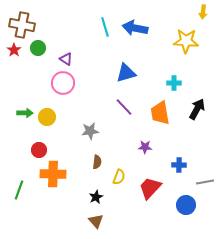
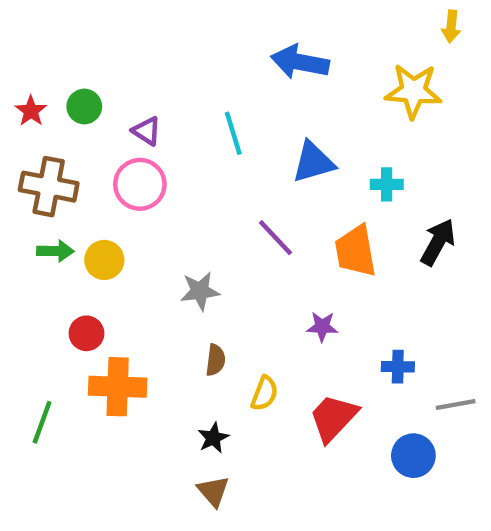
brown cross: (22, 25) -> (49, 187), moved
cyan line: (105, 27) -> (233, 133), moved
blue triangle: (126, 73) -> (313, 162), moved

